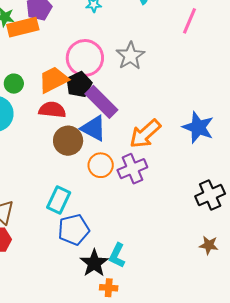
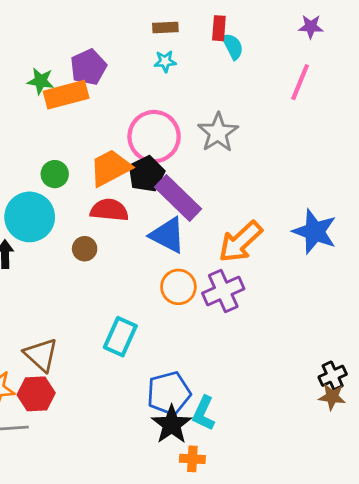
brown circle: (68, 141) -> (85, 249), moved, size x0.6
black cross: (210, 195) -> (333, 376), moved, size x0.7
blue pentagon: (74, 230) -> (169, 393), moved

